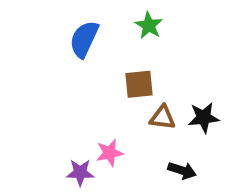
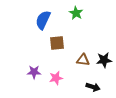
brown square: (139, 84) -> (57, 43), moved
purple star: (80, 172) -> (34, 72), moved

